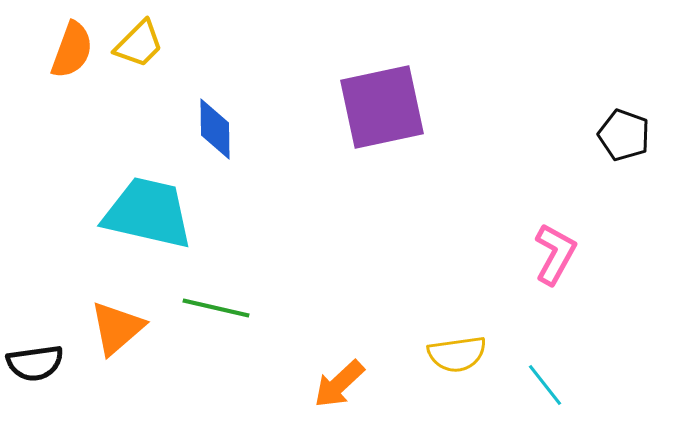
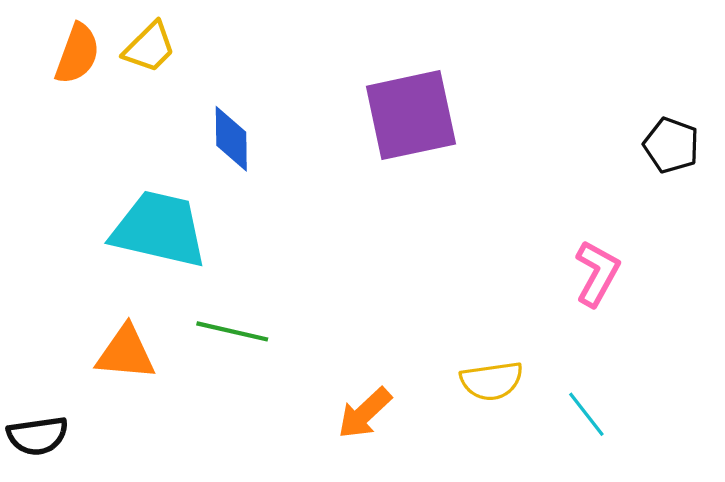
orange triangle: (117, 328) -> (126, 353), turned 46
black semicircle: (35, 363) -> (38, 436), moved

